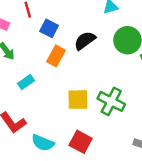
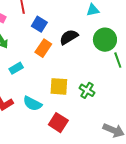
green cross: (111, 101) -> (87, 90), size x0.7
cyan semicircle: (43, 143) -> (32, 104), moved

